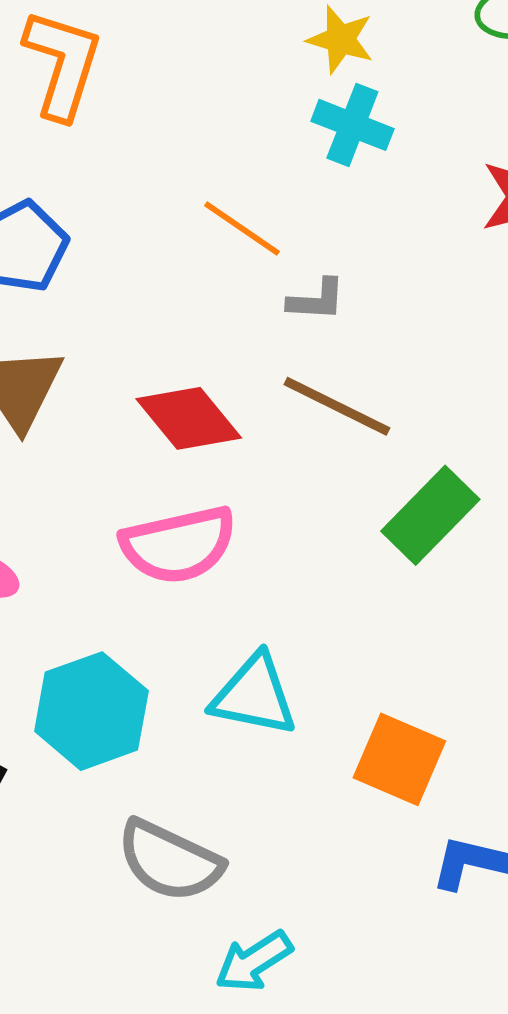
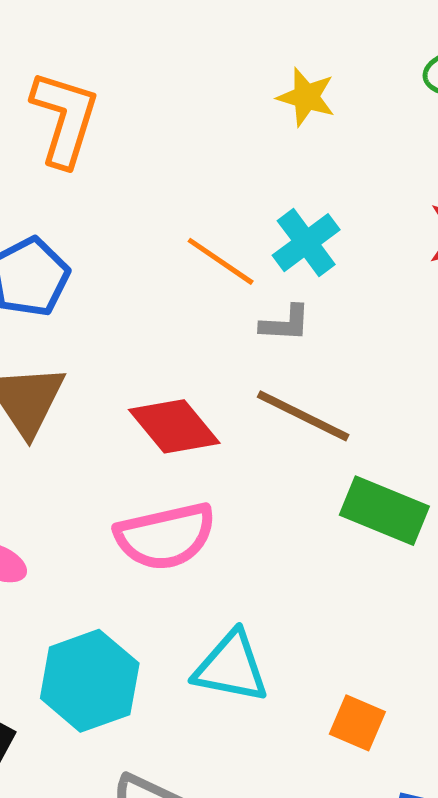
cyan cross: (352, 125) -> (306, 243), moved, turned 32
green rectangle: (430, 515) -> (384, 511), turned 68
orange square: (399, 759) -> (357, 723), size x0.7

